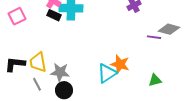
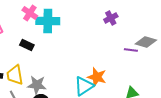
black rectangle: (54, 15) -> (27, 45), moved

